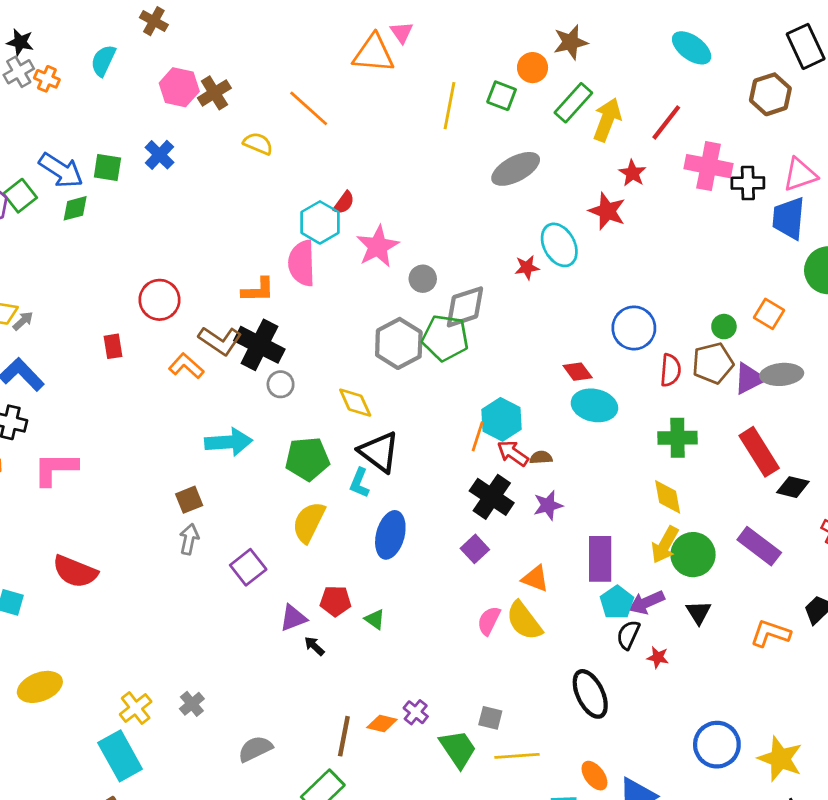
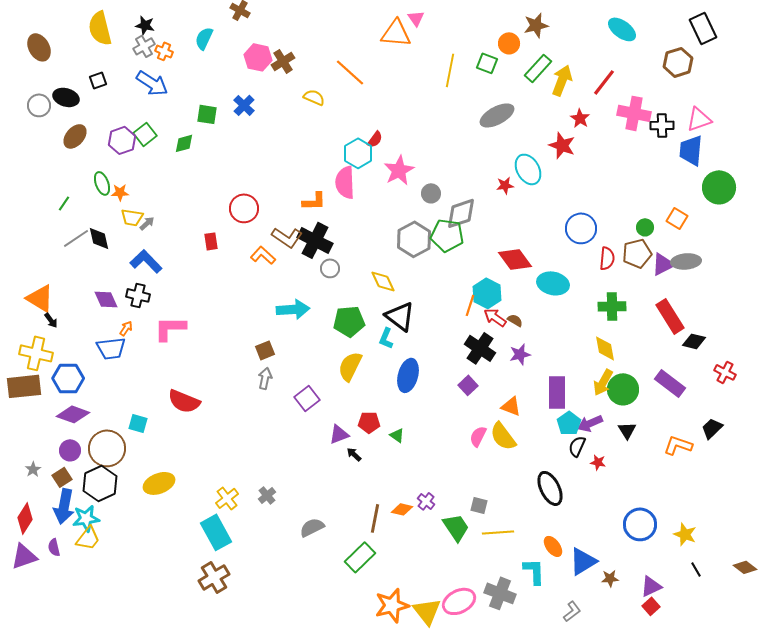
blue arrow: (61, 170) -> (152, 83), moved
red diamond: (578, 372) -> (515, 259), moved, size x1.6
brown semicircle: (541, 457) -> (515, 320), turned 35
yellow star: (780, 759) -> (685, 534), size x0.7

